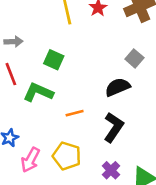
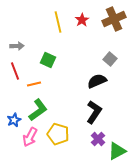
green L-shape: (38, 92) -> (38, 110), moved, turned 120
orange line: (75, 113) -> (34, 84), moved
purple cross: (111, 170) -> (98, 139), moved

